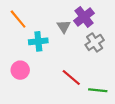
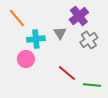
gray triangle: (64, 26) -> (60, 33), moved
pink circle: (20, 70) -> (26, 59), moved

